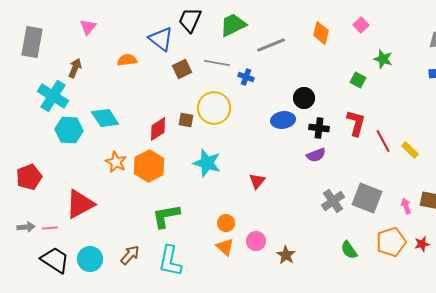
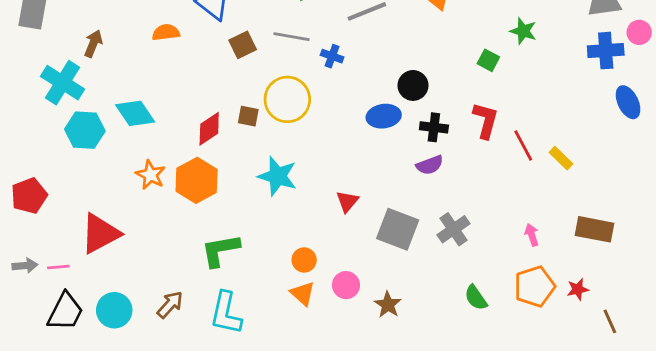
gray square: (367, 198) -> (398, 229), moved
pink arrow: (406, 206) -> (532, 235), moved
black trapezoid: (55, 260) -> (65, 312), turned 84

